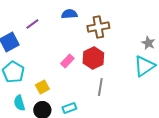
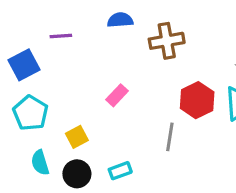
purple line: (32, 24) -> (61, 36), turned 32
red hexagon: (93, 58) -> (197, 100), moved

